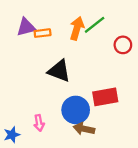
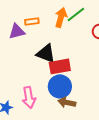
purple triangle: (26, 27) -> (17, 31), moved
red rectangle: (105, 97) -> (60, 66), moved
pink arrow: (39, 123) -> (29, 97), size x1.5

